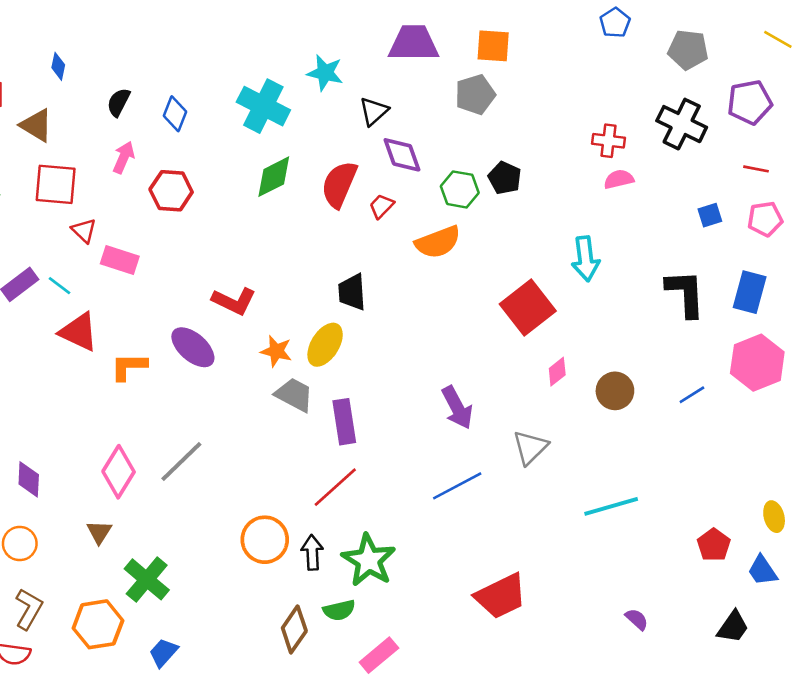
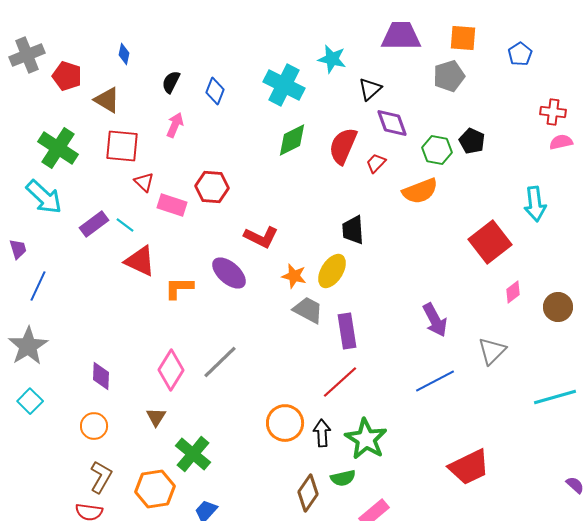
blue pentagon: (615, 23) -> (520, 54), moved
red hexagon: (171, 191) -> (212, 187), moved

